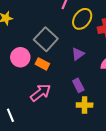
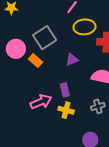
yellow ellipse: (82, 19) -> (84, 27), turned 35
pink arrow: (40, 93) -> (41, 102), moved

